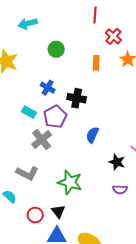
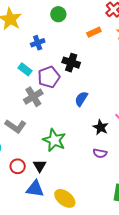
orange rectangle: (96, 63) -> (94, 32), turned 56
blue cross: (48, 88) -> (38, 43), moved, turned 32

